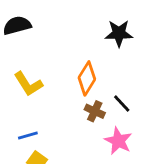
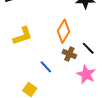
yellow L-shape: (28, 84) -> (23, 36), turned -75
blue line: (28, 136) -> (46, 67), moved, turned 64

